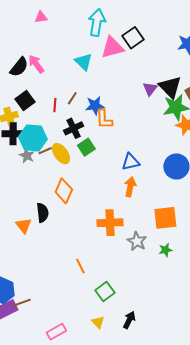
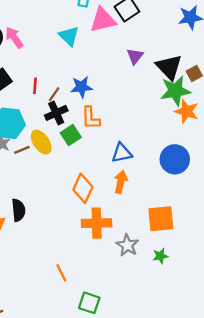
purple triangle: (150, 89) -> (135, 56), moved
brown line: (72, 98) -> (54, 94), moved
orange L-shape: (104, 119) -> (91, 118), moved
brown line: (45, 151) -> (22, 150), moved
orange diamond: (64, 191) -> (83, 188), moved
green square: (105, 291) -> (89, 303), turned -36

